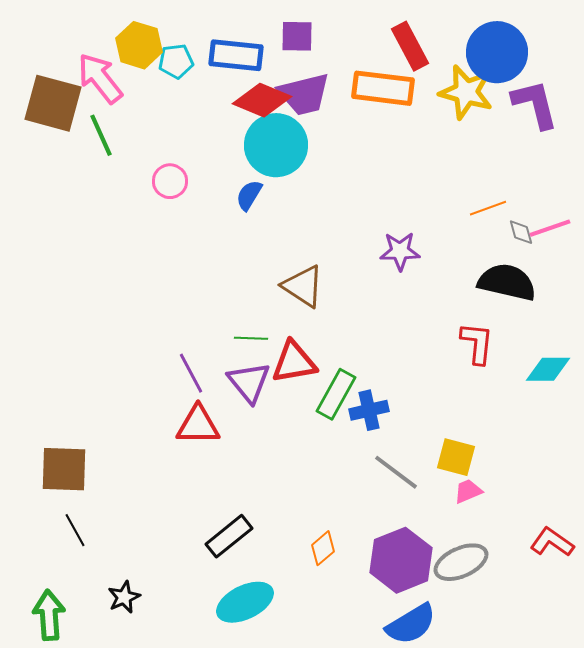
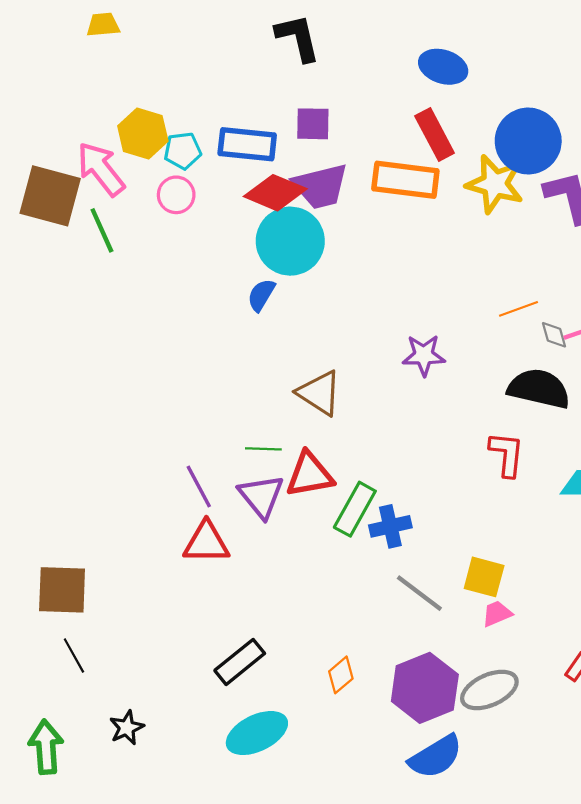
pink circle: (170, 181) -> (176, 195), moved

